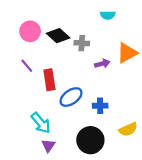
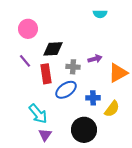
black diamond: (58, 36) -> (53, 49), moved, turned -45
gray cross: (82, 43) -> (73, 67), moved
orange triangle: (127, 53) -> (118, 73), moved
yellow semicircle: (128, 129) -> (112, 109), moved, turned -30

